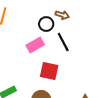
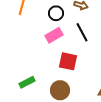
black circle: (46, 24) -> (56, 13), moved

